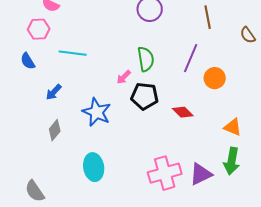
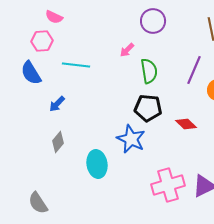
blue semicircle: (28, 61) -> (31, 73), size x1.4
pink arrow: (124, 77) -> (127, 50), moved
blue star: (97, 112) -> (131, 139), moved
cyan ellipse: (94, 167) -> (97, 164), moved

